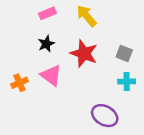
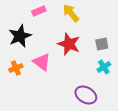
black star: (46, 44) -> (20, 36), moved, size x1.6
gray square: (124, 54) -> (102, 44), turned -32
cyan cross: (127, 81) -> (104, 67), turned -32

